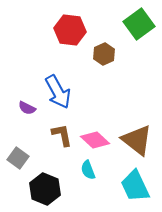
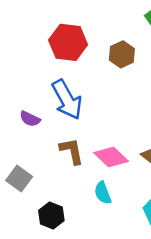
red hexagon: (70, 30) -> (68, 42), moved
black hexagon: (45, 189) -> (51, 216), size x0.7

